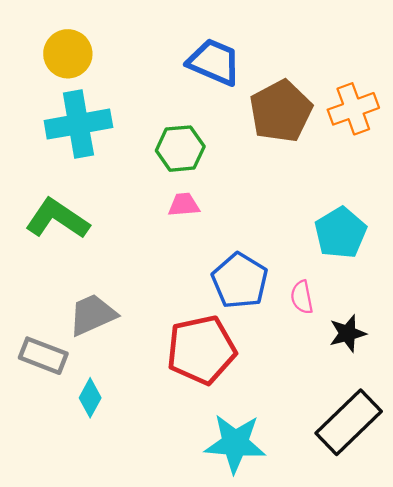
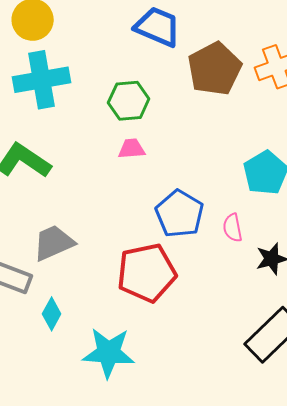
cyan star: (235, 443) -> (109, 353), moved

